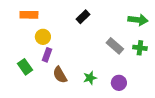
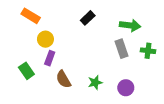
orange rectangle: (29, 15) -> (31, 16), turned 30
green arrow: (138, 20) -> (130, 25), moved
gray rectangle: (115, 46) -> (122, 49), turned 30

